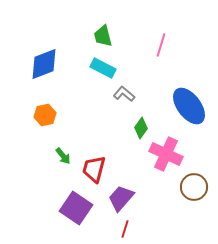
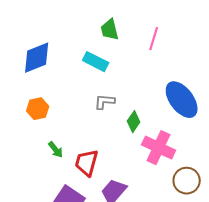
green trapezoid: (103, 36) -> (110, 30), moved
gray L-shape: (124, 94) -> (105, 102), moved, turned -35

